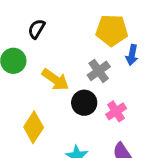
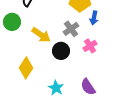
pink cross: (116, 111) -> (90, 46), moved

